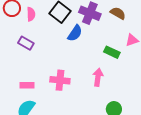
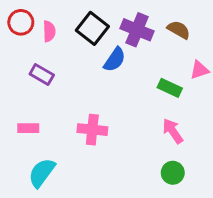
pink arrow: (98, 77) -> (173, 131), moved, turned -42
pink rectangle: (27, 85) -> (28, 128), moved

